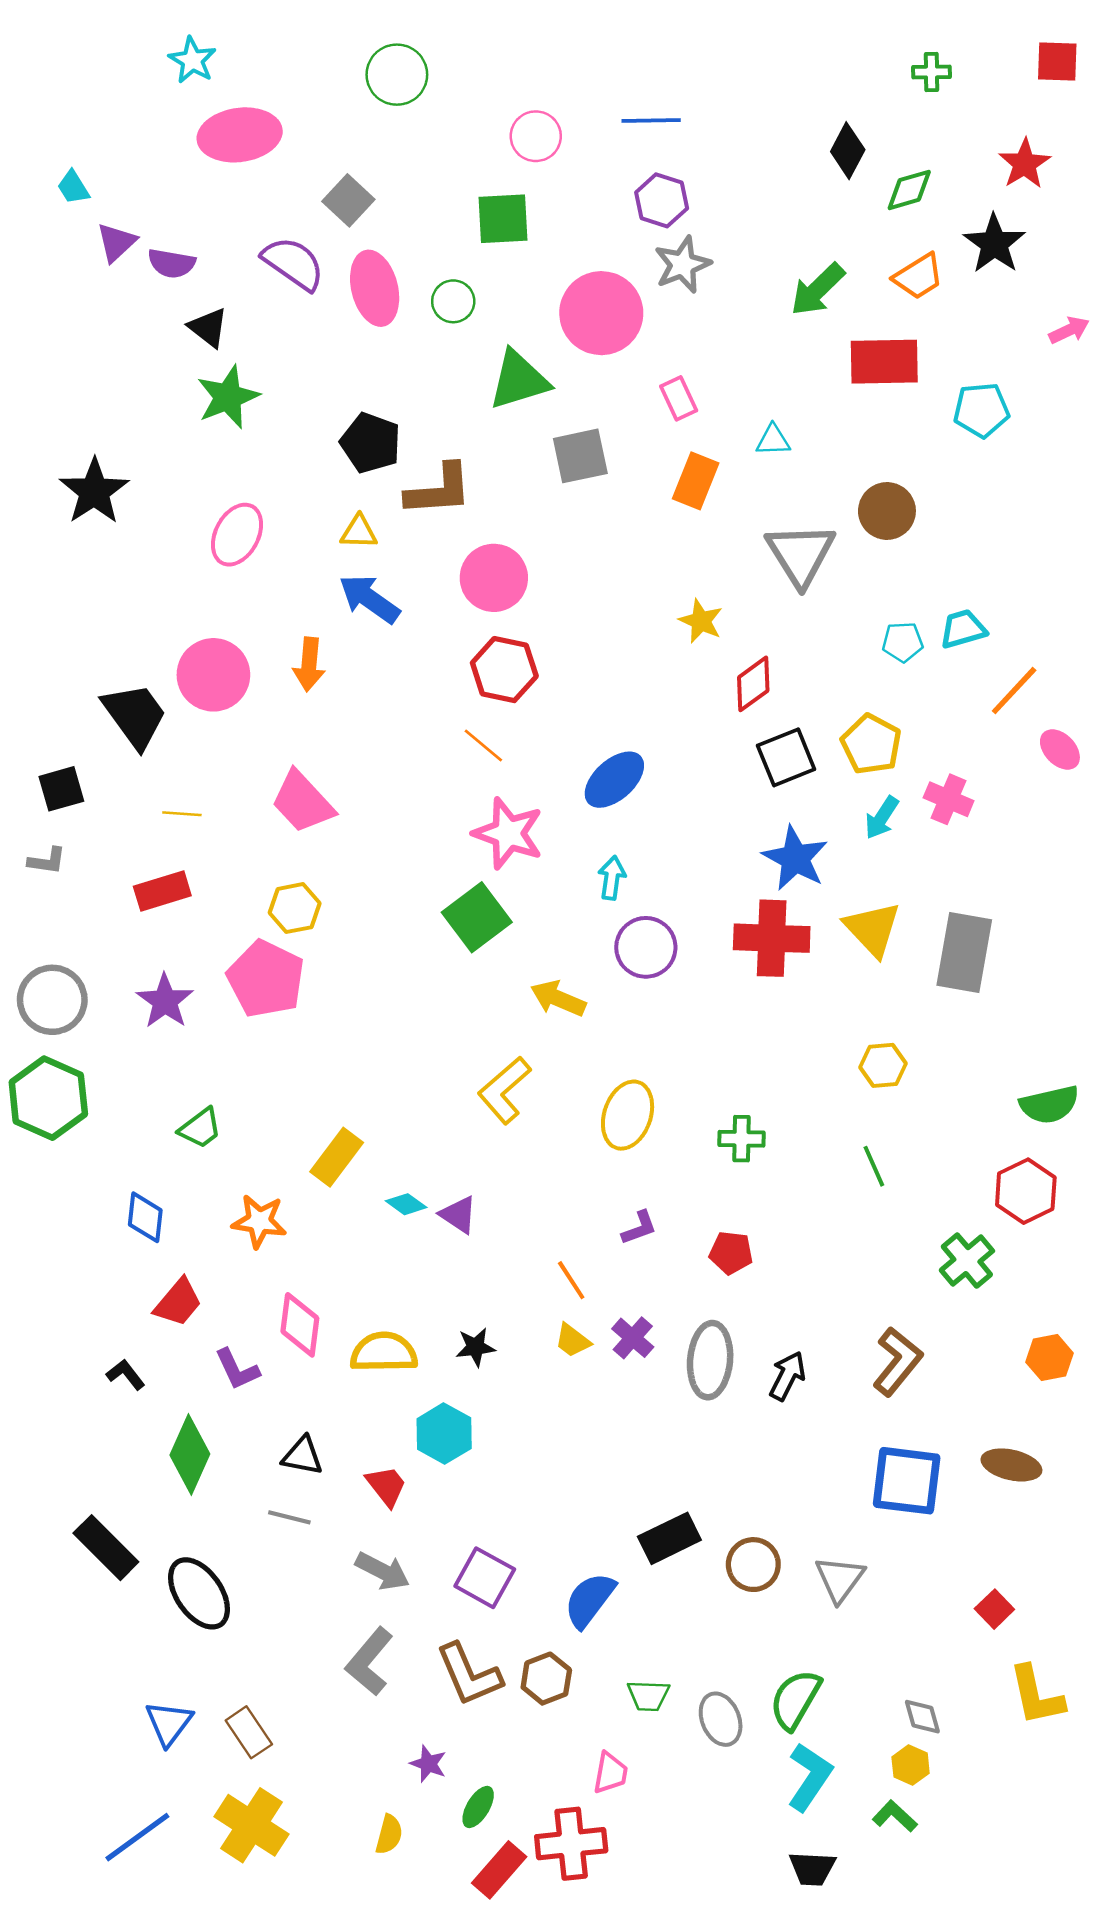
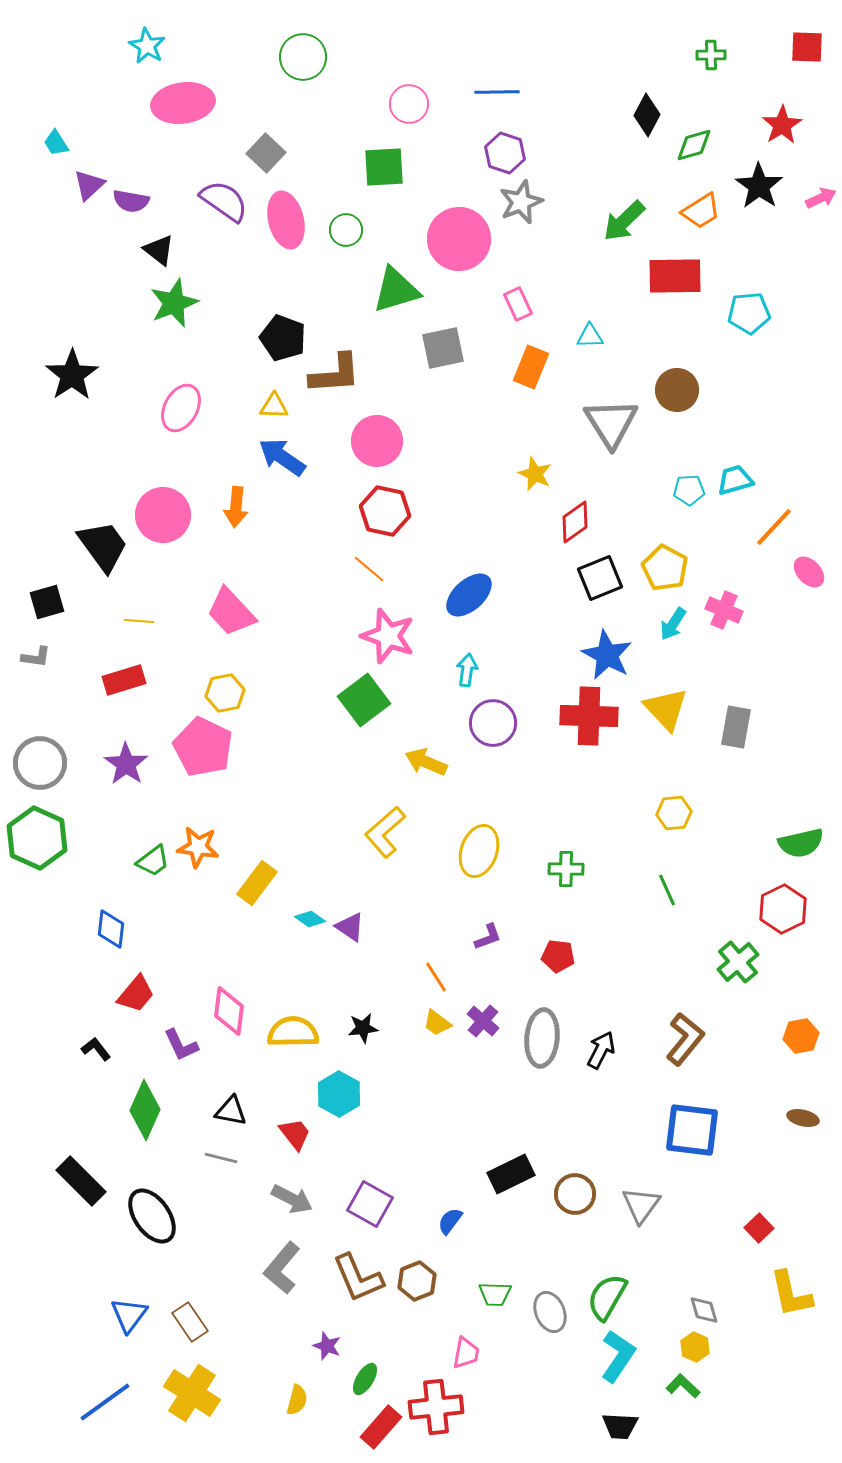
pink arrow: (1069, 330) -> (821, 198), moved
gray rectangle: (964, 953) -> (736, 727), size x0.7
orange star: (259, 1221) -> (198, 847), moved
brown ellipse: (1011, 1465) -> (803, 1118), moved, size x0.7
blue semicircle: (590, 1600) -> (450, 1221), size x0.6

